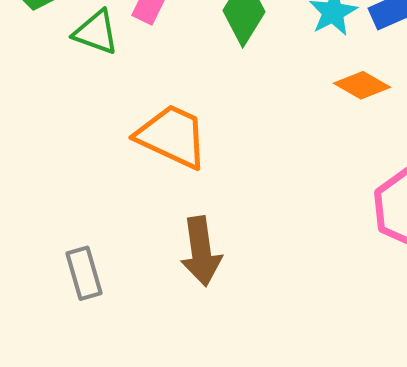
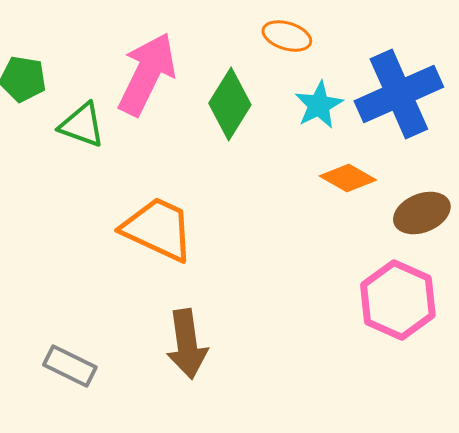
gray rectangle: (84, 273) -> (70, 366), turned -48

